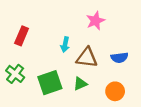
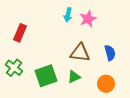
cyan arrow: (65, 45) -> (68, 15), moved
blue semicircle: (119, 58) -> (110, 53), turned -98

